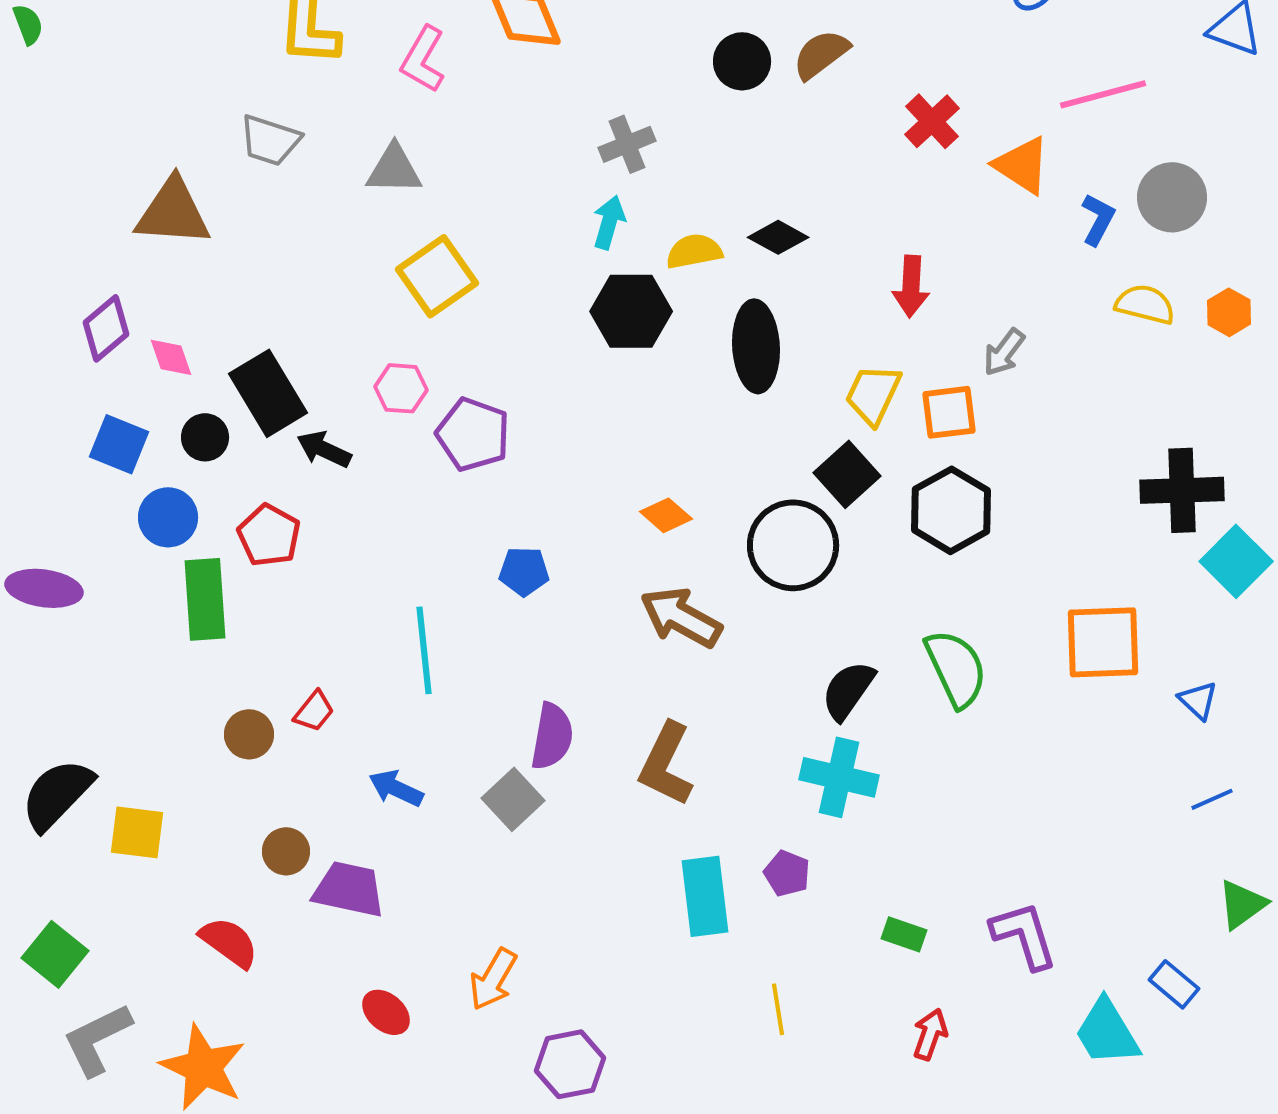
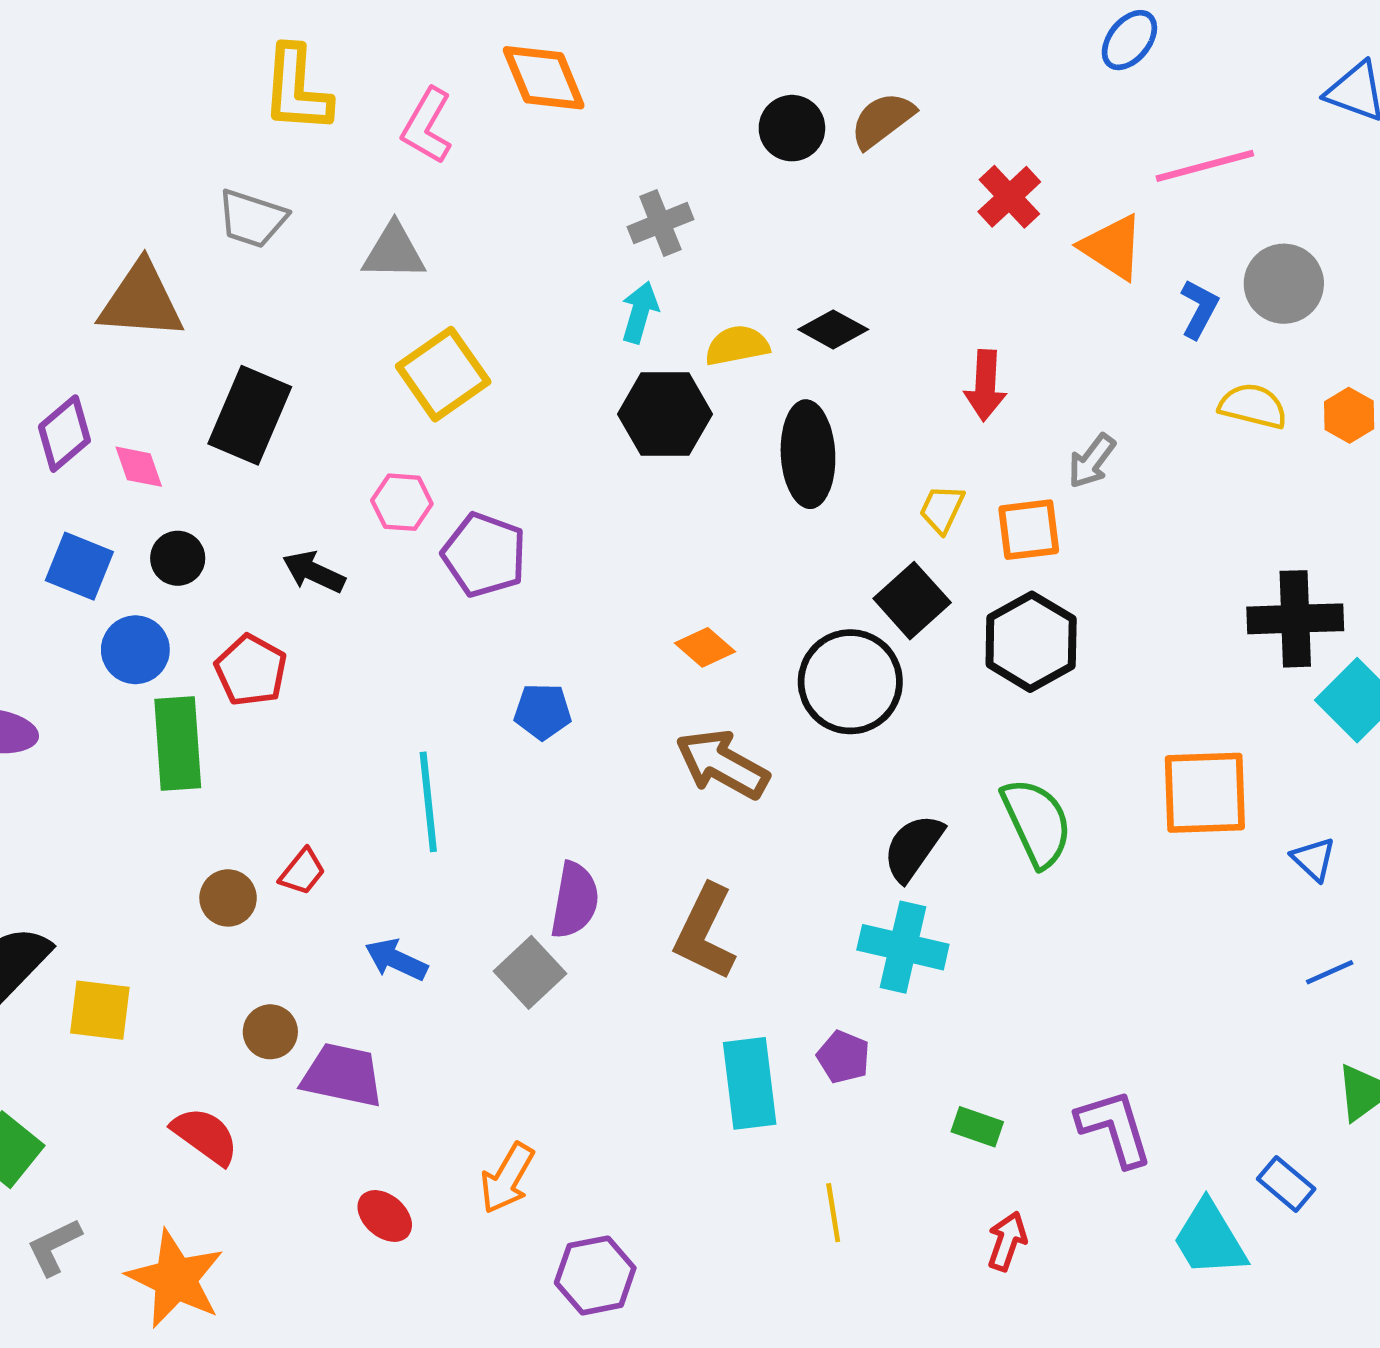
black rectangle: (268, 393) -> (250, 415), moved, turned 54
yellow trapezoid: (873, 394) -> (942, 509), size x0.7
gray L-shape: (97, 1039) -> (54, 1247), size x0.7

